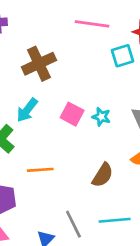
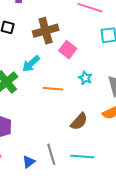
pink square: (72, 114) -> (68, 50), moved
orange line: (40, 170) -> (53, 89), moved

